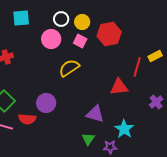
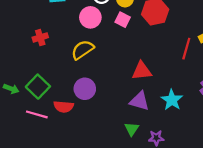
yellow semicircle: (69, 68) -> (83, 50), moved
red triangle: (119, 87) -> (142, 71), moved
cyan star: (124, 129) -> (172, 100), moved

